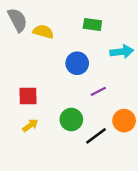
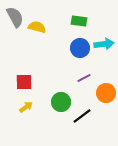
blue circle: (77, 63) -> (80, 48), moved
orange circle: (124, 121) -> (106, 93), moved

